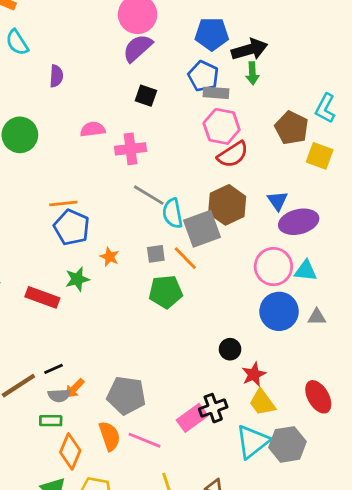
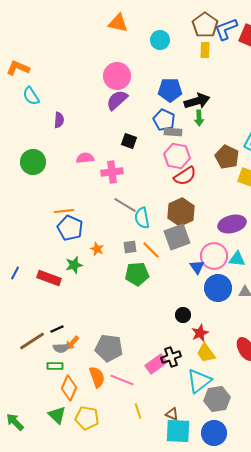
black square: (146, 96) -> (129, 141), moved
blue triangle: (278, 201) -> (197, 267), moved
gray square: (202, 229) -> (177, 237), moved
gray hexagon: (287, 444) -> (217, 399), moved

